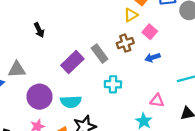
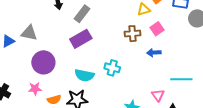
gray rectangle: (100, 54) -> (82, 14), moved, turned 60
pink triangle: (157, 100) -> (158, 95), moved, turned 32
cyan semicircle: (71, 102) -> (84, 75), moved

